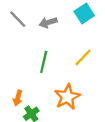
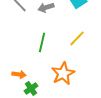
orange arrow: (18, 98) -> (19, 74), turned -96

